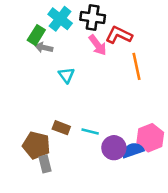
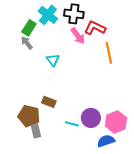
gray arrow: (44, 48) -> (27, 43), moved, turned 40
cyan line: (90, 131) -> (72, 124), moved
pink hexagon: (150, 138) -> (116, 122), moved
blue semicircle: (133, 150) -> (106, 141), moved

